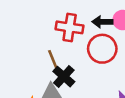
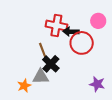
black arrow: (102, 22) -> (71, 32), moved

